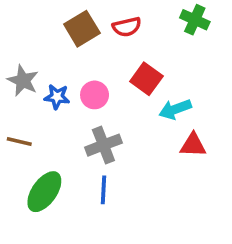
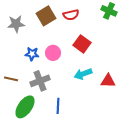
gray star: (23, 81) -> (16, 24), moved, turned -30
cyan arrow: (175, 109) -> (83, 74), moved
gray cross: (103, 145) -> (40, 81), moved

